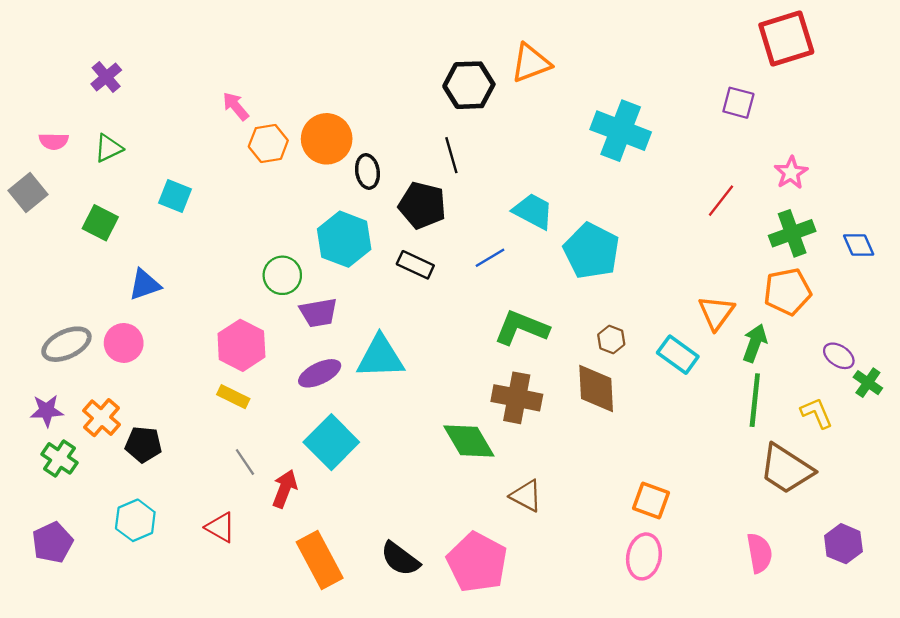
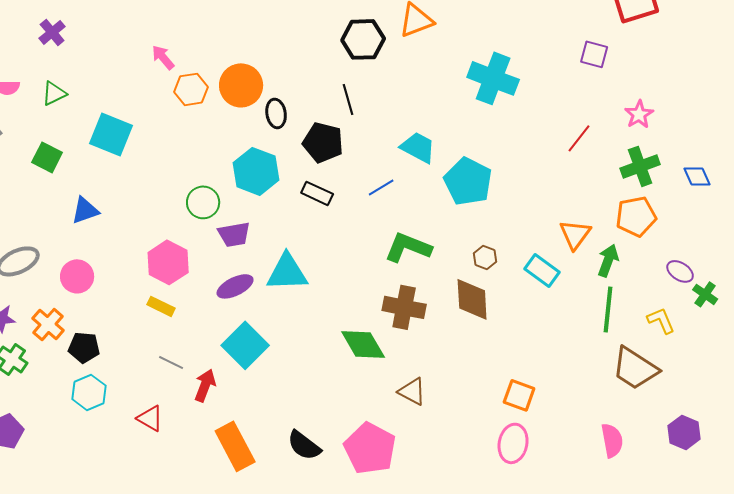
cyan square: (175, 196) -> (111, 134), size x1.5
pink circle: (124, 343) -> (77, 276), moved
gray line: (245, 462) -> (171, 362), turned -30
cyan hexagon: (135, 520) -> (89, 392), moved

